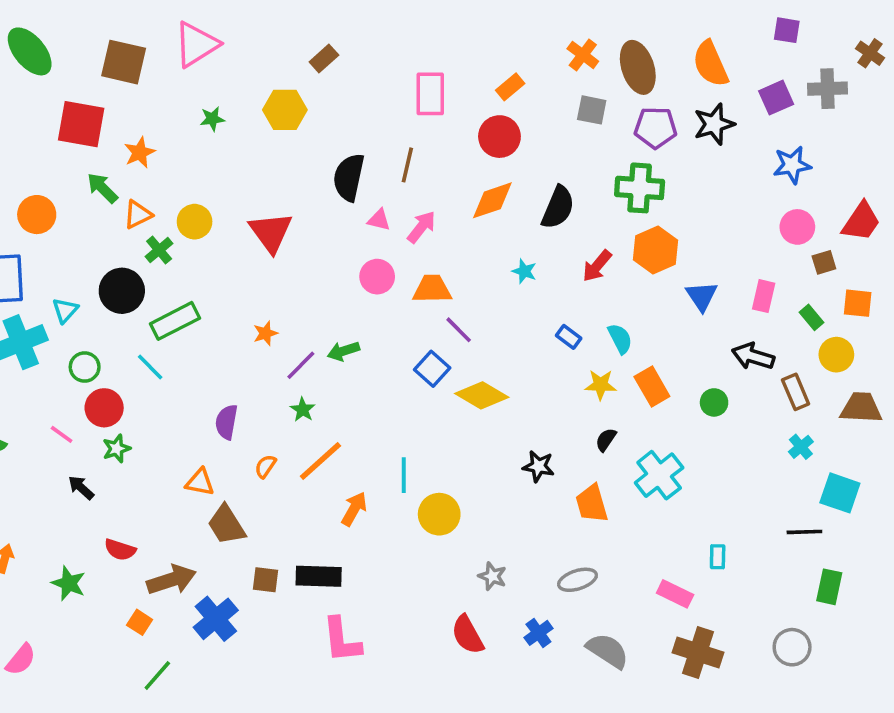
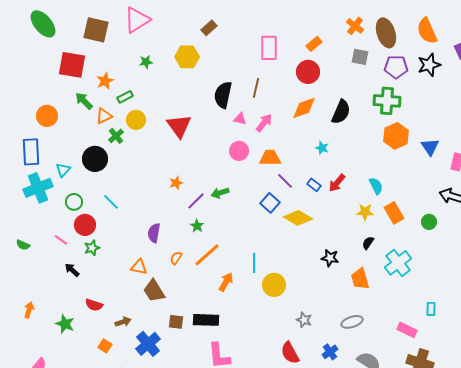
red arrow: (597, 266) -> (337, 183), moved
blue triangle: (702, 296) -> (430, 147), moved
green rectangle: (175, 321) -> (125, 97), moved, size x0.6
blue rectangle: (569, 337) -> (314, 185), moved
brown arrow: (171, 580) -> (123, 322), size x0.6

